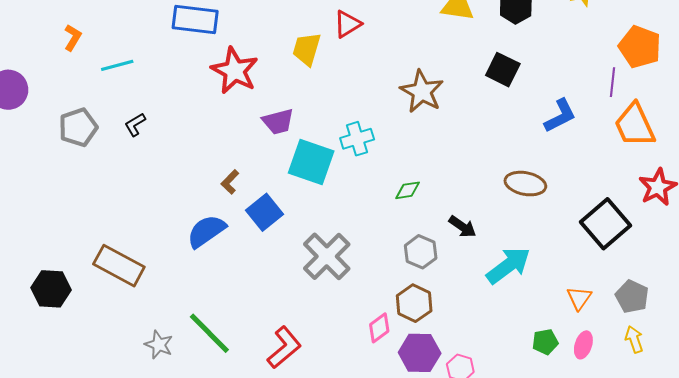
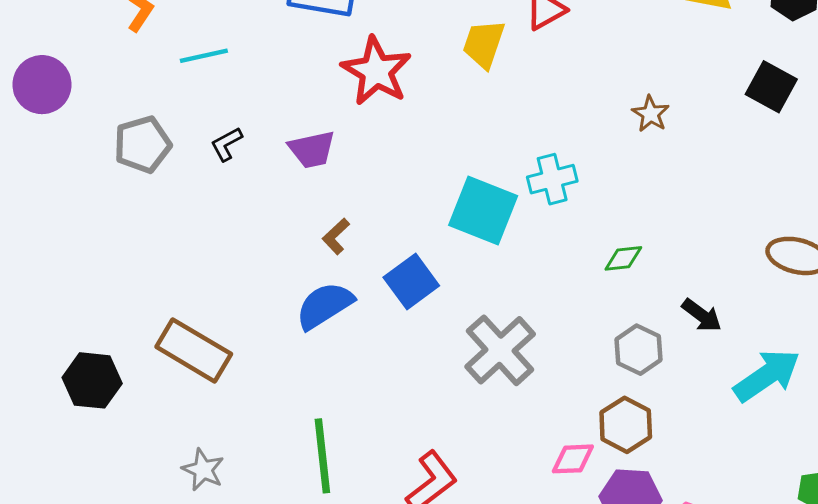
brown star: (422, 92) -> (651, 114), size x0.6
purple trapezoid: (278, 122) -> (312, 149), moved
brown L-shape: (230, 182) -> (336, 236), moved
pink diamond: (379, 328) -> (573, 459), turned 32
green line: (209, 333) -> (322, 456), turned 36
gray star: (159, 345) -> (203, 470), moved

